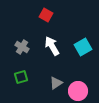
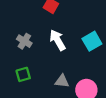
gray triangle: (56, 83) -> (62, 81), turned 40

